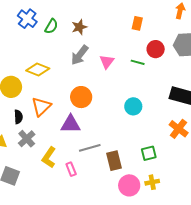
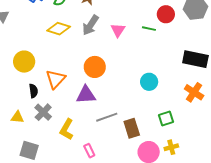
yellow diamond: (38, 70) -> (59, 29), moved
cyan circle: (133, 106) -> (149, 82), moved
pink rectangle: (71, 169) -> (89, 151), moved

